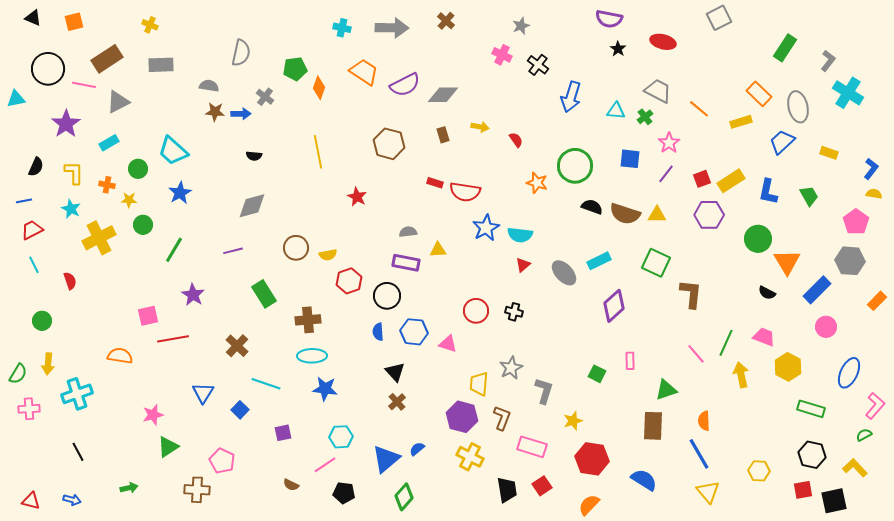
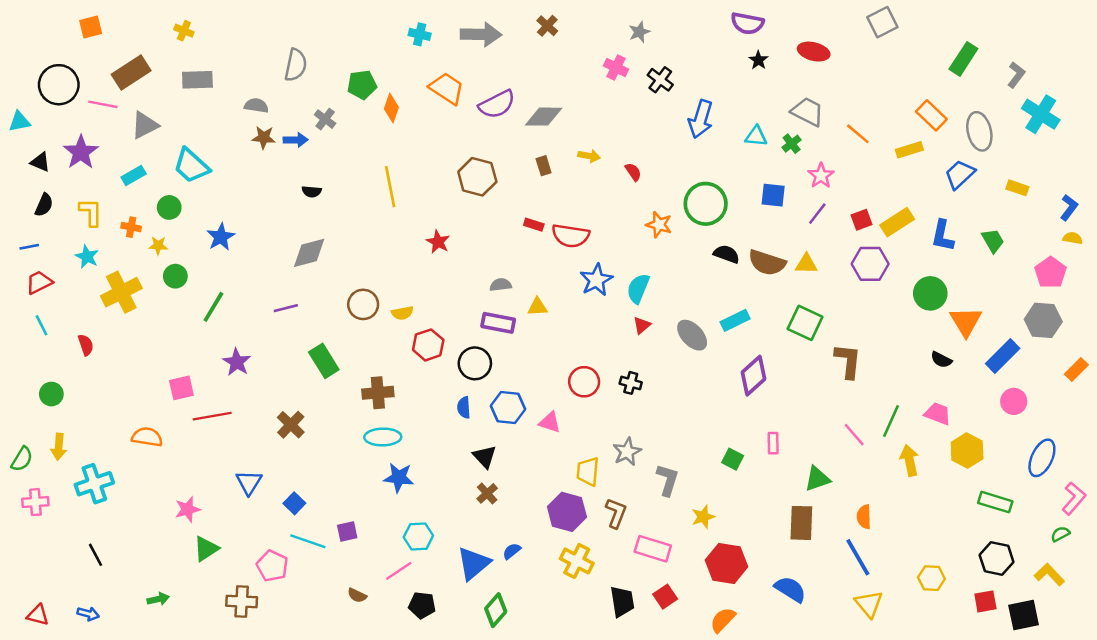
black triangle: (33, 18) -> (40, 162), moved
cyan trapezoid: (173, 151) -> (191, 166), moved
cyan semicircle: (520, 235) -> (638, 288), turned 105
cyan line: (266, 384) -> (308, 541), moved

